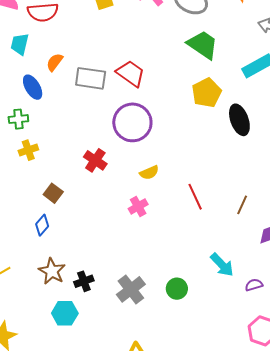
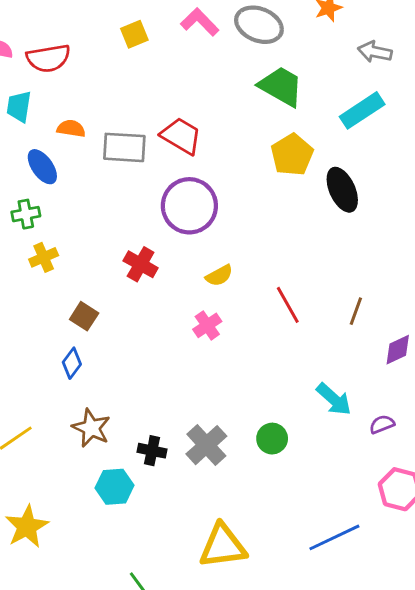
orange semicircle: (55, 62) -> (71, 128), turned 66
black cross: (84, 281) -> (152, 451), moved, turned 36

